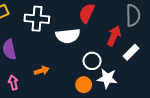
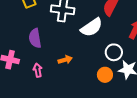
white semicircle: (68, 36) -> (92, 27), turned -30

